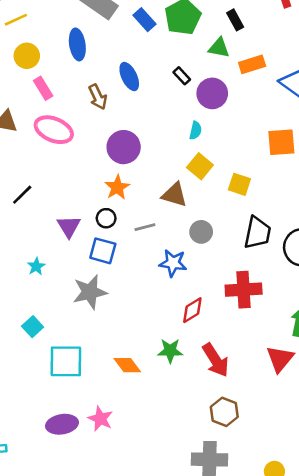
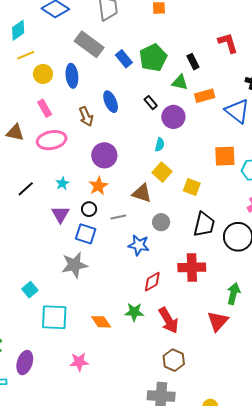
yellow circle: (27, 56) -> (43, 74), moved
pink ellipse: (54, 130) -> (52, 140), turned -36
cyan star: (36, 266) -> (62, 183), moved
pink star: (100, 419) -> (79, 362), turned -30
purple ellipse: (62, 424) -> (25, 363), moved, turned -65

